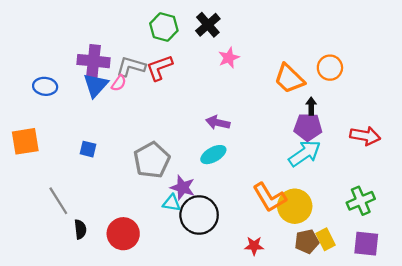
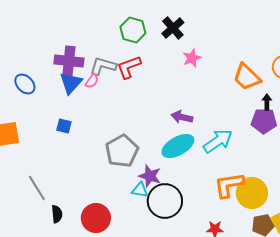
blue ellipse: (45, 86) -> (25, 84), turned 40
blue square: (88, 149) -> (64, 126), moved
cyan arrow: (305, 153) -> (218, 141), moved
cyan ellipse: (213, 155) -> (178, 146), size x1.4
orange L-shape: (269, 197) -> (229, 185), turned 112

